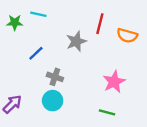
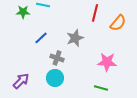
orange semicircle: (127, 36) -> (118, 23), turned -66
gray star: (76, 41) -> (75, 38), moved
pink star: (114, 82) -> (107, 62), turned 30

